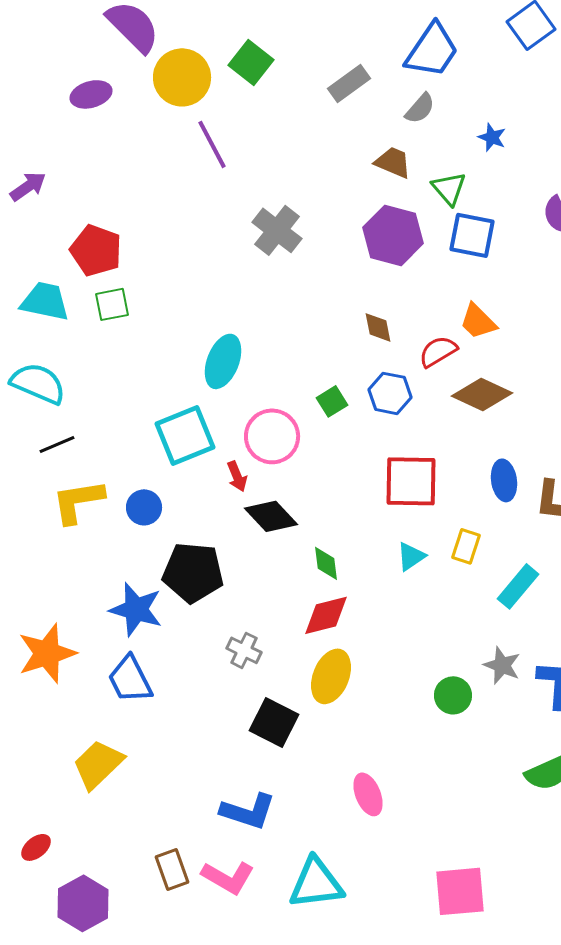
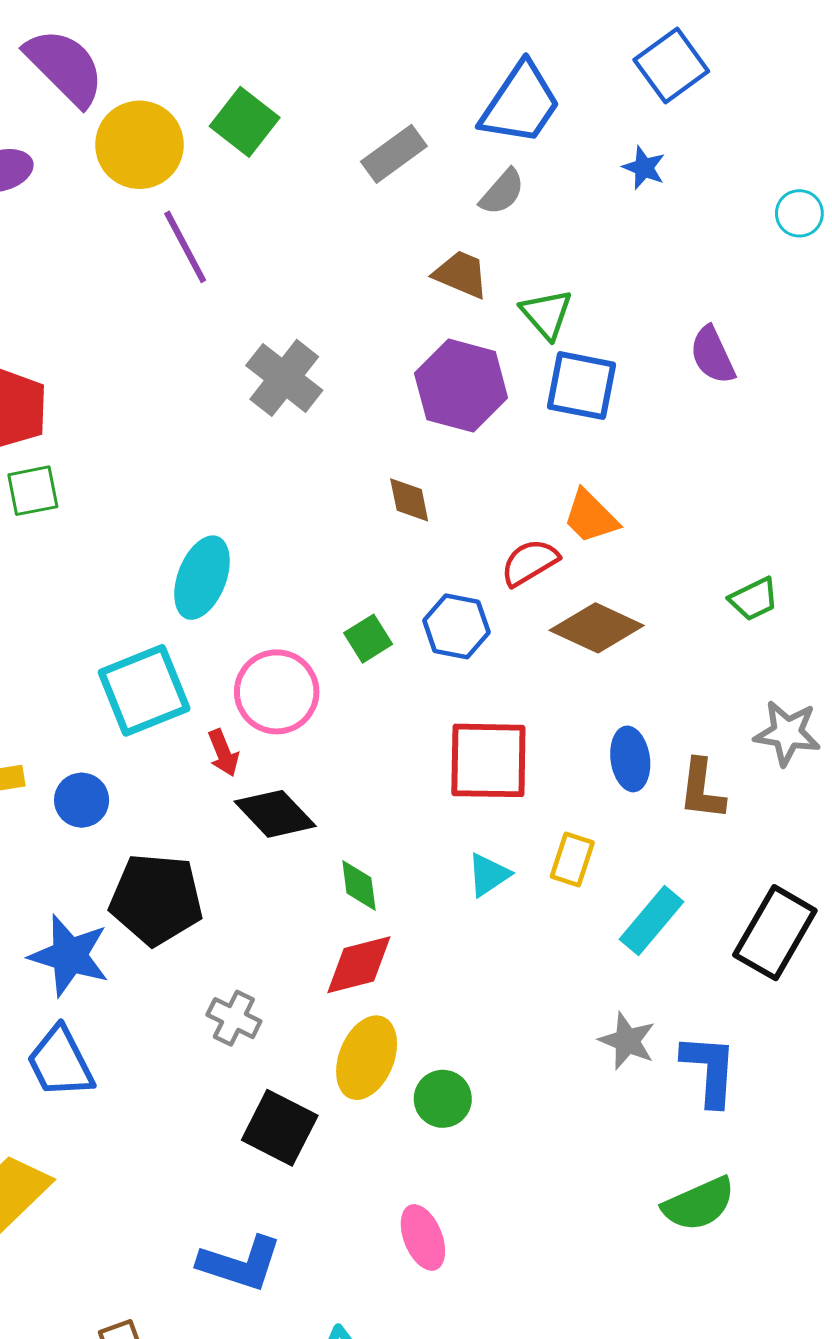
blue star: (492, 137) -> (644, 168), moved
brown diamond: (378, 327) -> (409, 500), moved
green circle: (453, 695) -> (443, 1099), moved

